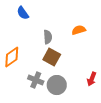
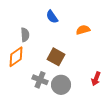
blue semicircle: (23, 13) -> (52, 17), moved
gray semicircle: (48, 37) -> (25, 35), moved

